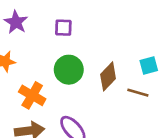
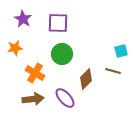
purple square: (63, 28) -> (58, 23), size x1.5
brown diamond: (108, 76) -> (86, 79), moved

